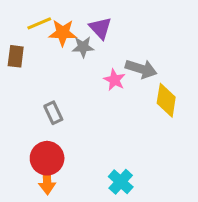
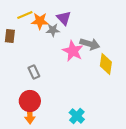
pink star: (114, 80) -> (73, 51), size x1.5

